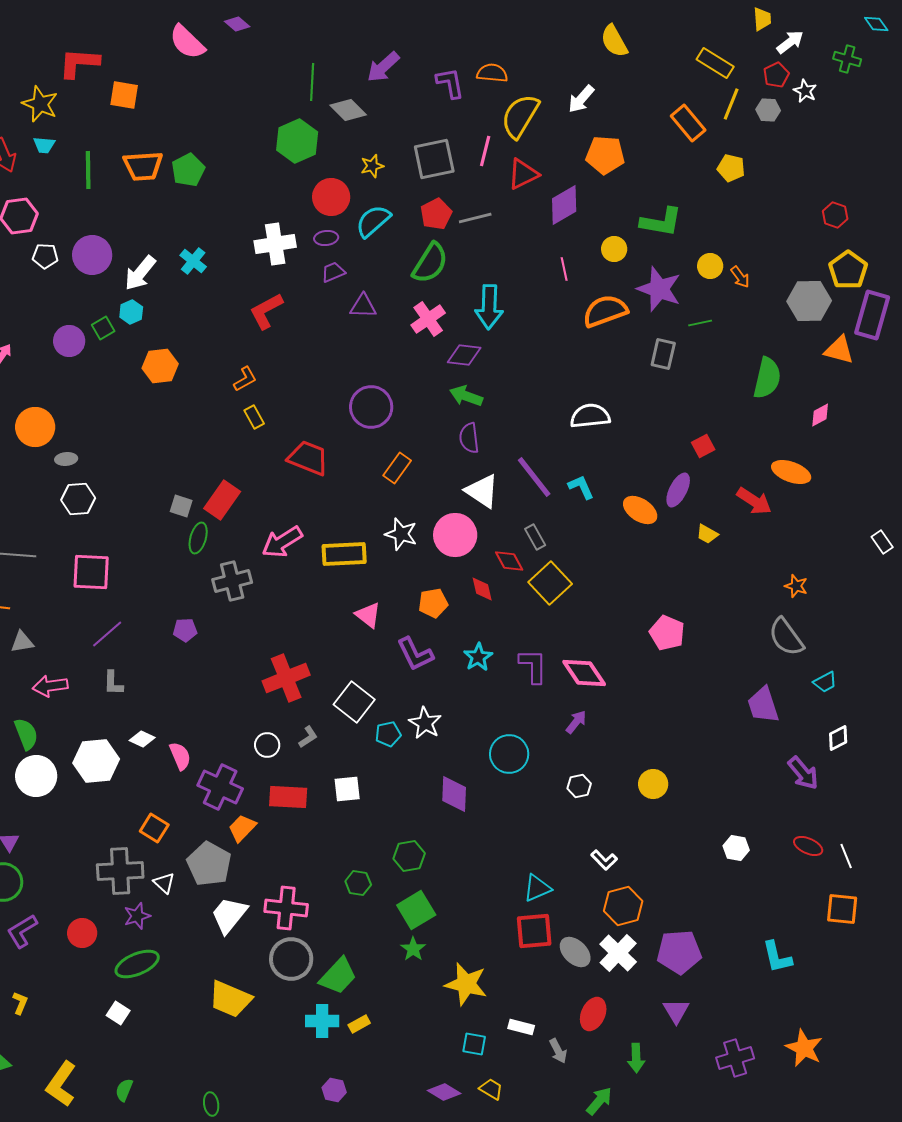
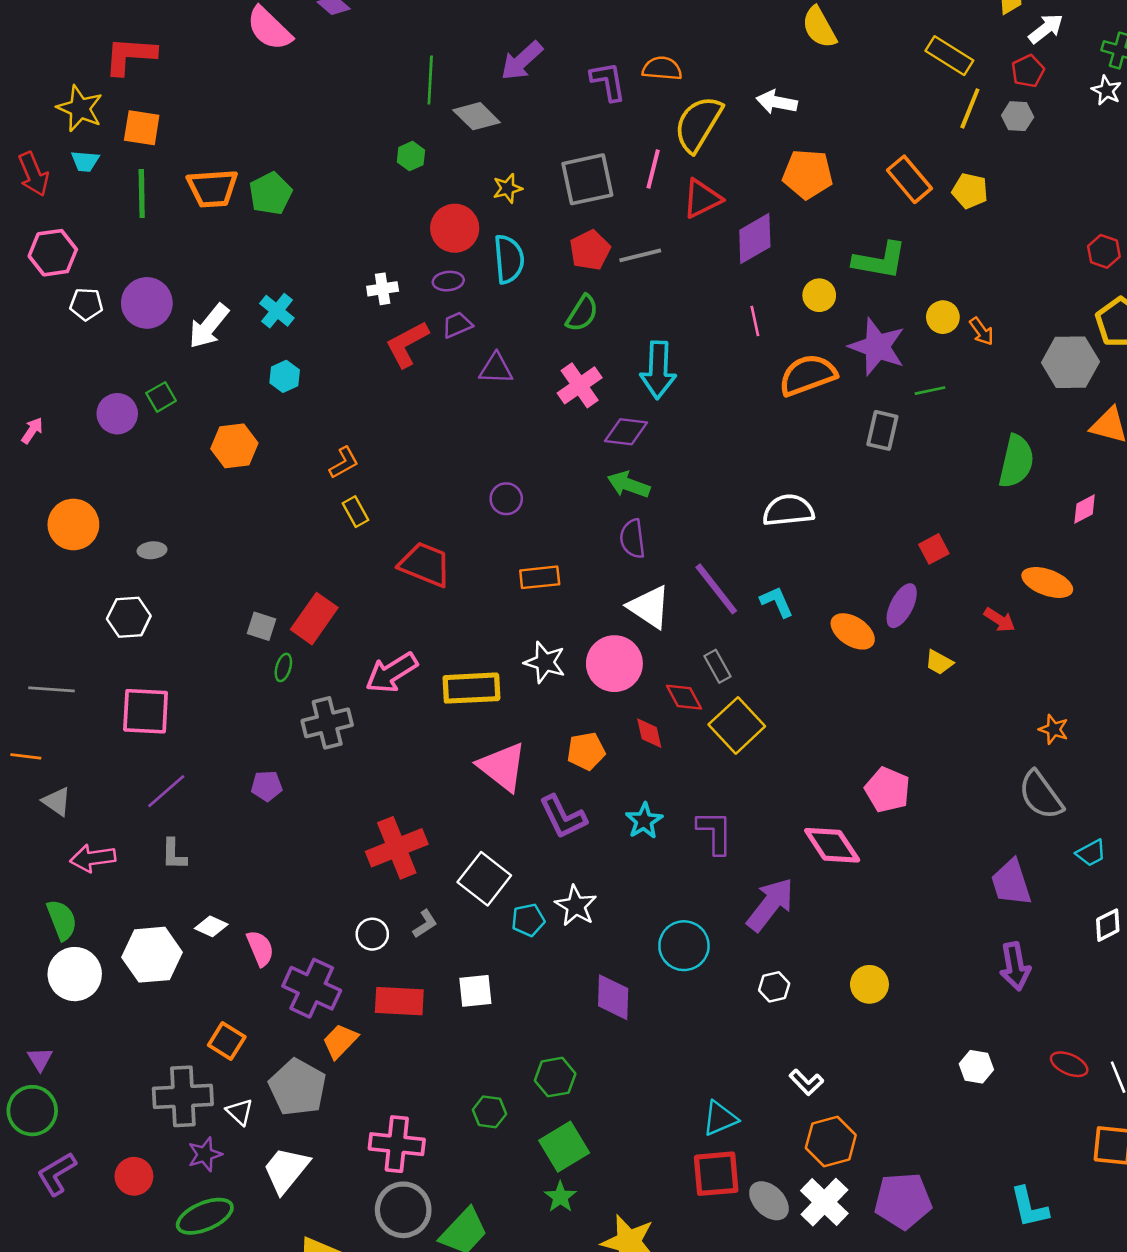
white star: (805, 91) -> (1106, 90), moved
orange square: (124, 95) -> (142, 128), moved
white arrow: (581, 99) -> (777, 102), turned 60
orange rectangle: (688, 123) -> (909, 179), moved
green hexagon: (297, 141) -> (411, 156), size x0.5
cyan semicircle: (373, 221) -> (509, 259), turned 126
white cross: (275, 244) -> (383, 289), size x0.6
green semicircle: (430, 263) -> (582, 313), size x0.7
red L-shape: (266, 311) -> (407, 344), moved
cyan hexagon: (131, 312) -> (285, 376), moved
purple circle: (371, 407) -> (506, 499), size x0.6
gray ellipse: (66, 459) -> (152, 550), moved
orange rectangle: (397, 468) -> (540, 577), turned 48
red arrow: (754, 501) -> (1000, 620), size x0.7
green ellipse: (198, 538) -> (283, 667), size x0.7
pink triangle: (368, 615) -> (502, 767), size x1.5
gray triangle: (22, 642) -> (57, 801), turned 45
pink diamond: (584, 673) -> (832, 845), moved
purple arrow: (576, 722) -> (770, 904), size x1.8
purple arrow: (803, 773) -> (1015, 966), moved, turned 30
white trapezoid: (229, 915) -> (286, 1170), moved

